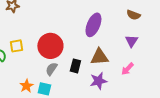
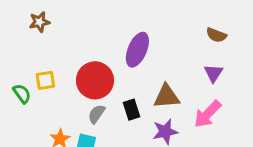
purple ellipse: (93, 25) -> (137, 50), moved
black rectangle: (75, 66) -> (132, 110), turned -32
pink arrow: (127, 69) -> (208, 114), size x1.5

